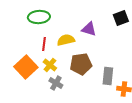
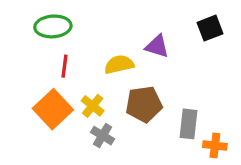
green ellipse: (39, 17) -> (53, 26), moved
red line: (44, 44) -> (64, 66), moved

